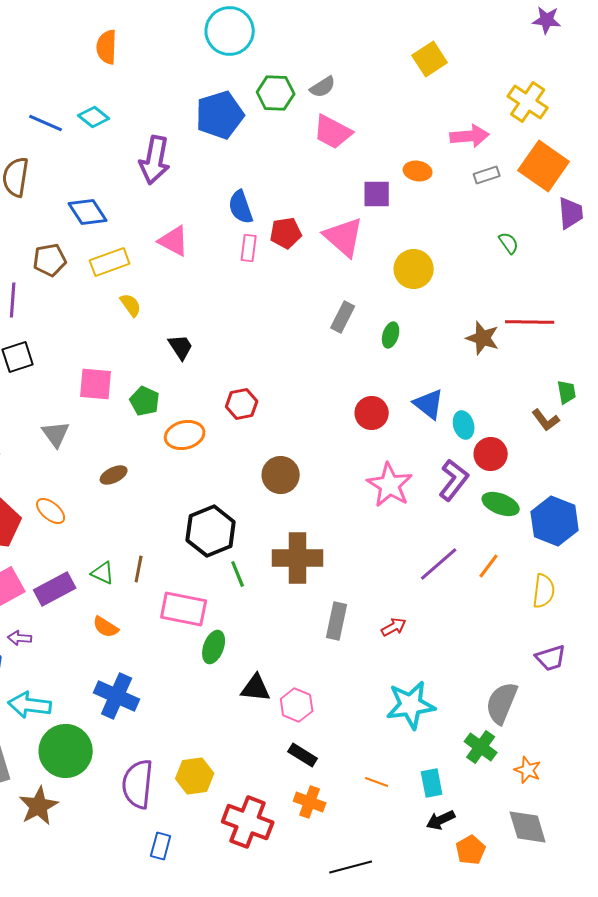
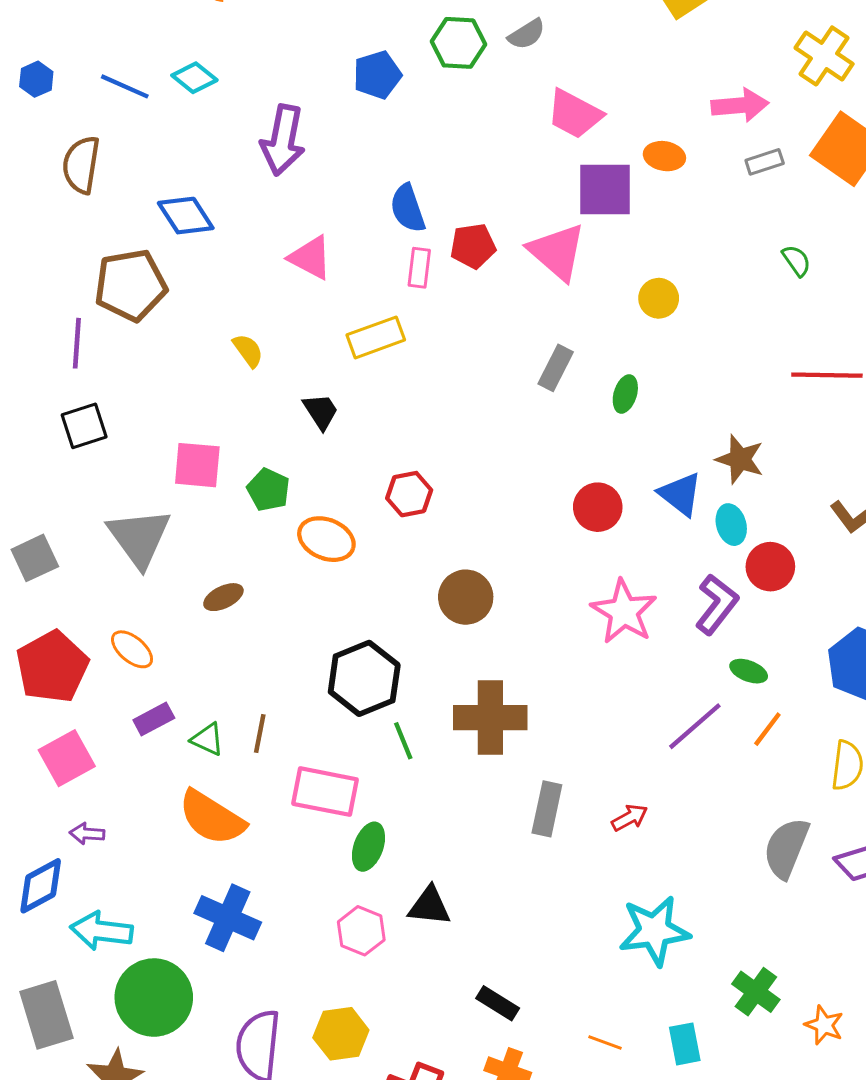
blue pentagon: (220, 115) -> (377, 75), size x0.7
pink trapezoid: (333, 132) -> (575, 114), moved
purple square: (377, 194) -> (605, 189), size x1.4
brown pentagon: (50, 260) -> (131, 285), size x1.5
yellow rectangle: (110, 262) -> (376, 337), moved
yellow circle: (414, 269) -> (659, 298), size x0.7
brown star: (483, 338) -> (740, 459), moved
gray triangle: (56, 434) -> (139, 538), size x1.6
orange ellipse: (185, 435) -> (326, 539), turned 36
green ellipse: (501, 504) -> (749, 671), moved, size x0.7
purple rectangle: (55, 589) -> (154, 719), moved, size x0.7
orange semicircle: (106, 627) -> (212, 818), size x1.8
gray semicircle: (502, 703) -> (786, 848), moved
pink hexagon: (297, 705) -> (361, 931), moved

